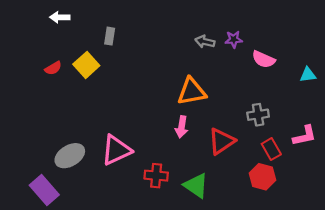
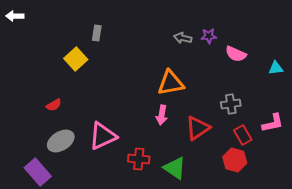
white arrow: (60, 17) -> (15, 16), moved
red semicircle: (53, 68) -> (54, 105), moved

